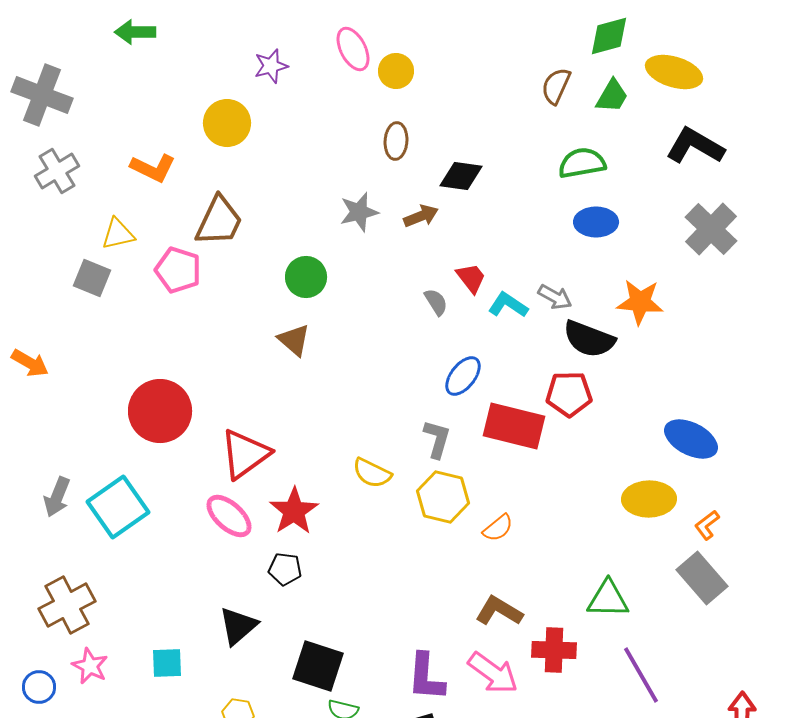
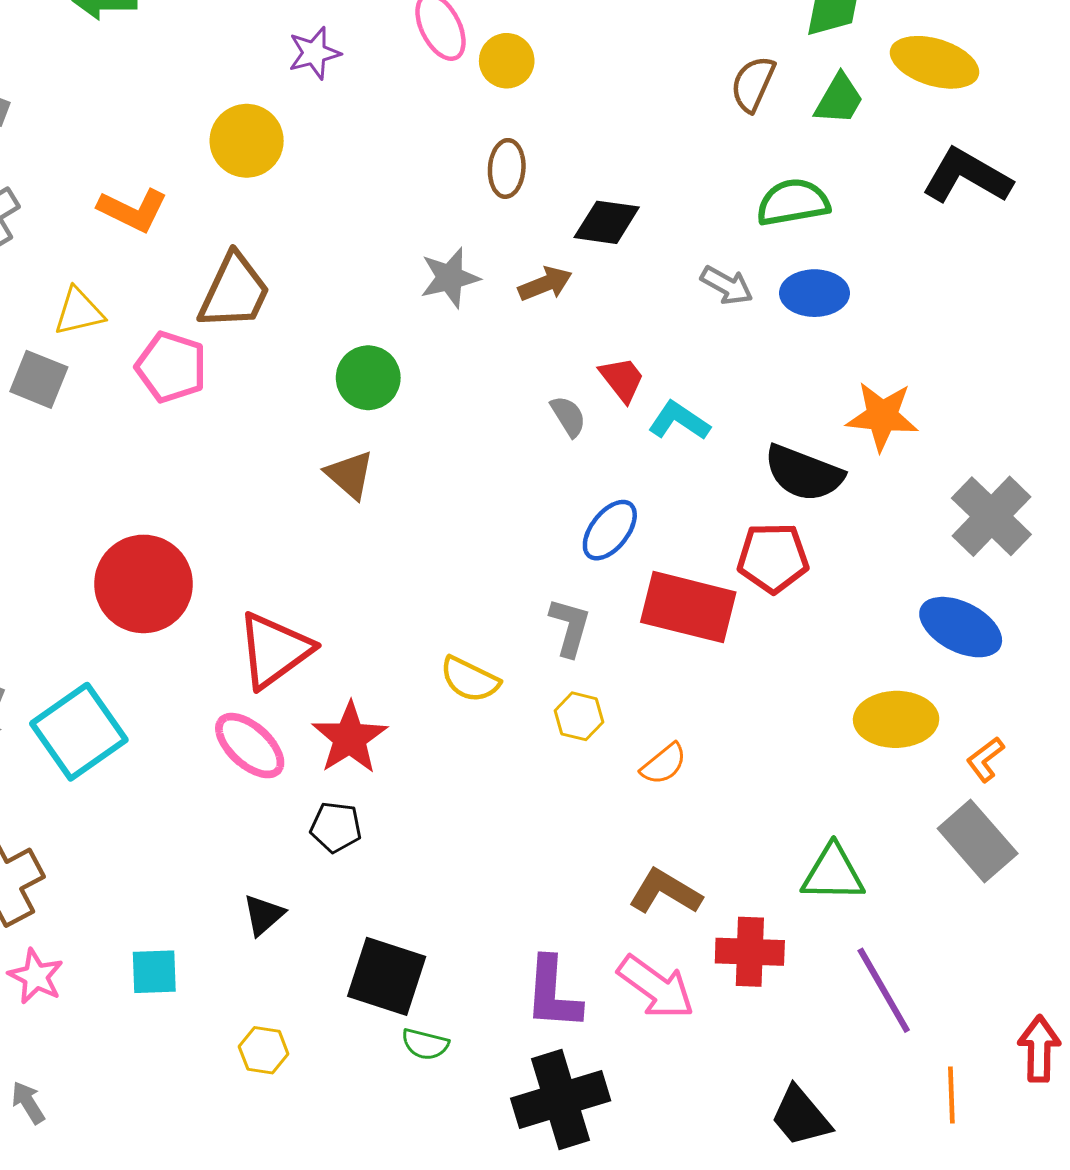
gray cross: (711, 229) -> (991, 516), moved
gray arrow: (555, 297) -> (727, 285), moved
yellow hexagon: (443, 497) -> (579, 716), size x0.6
black triangle: (238, 626) -> (264, 915), size x0.7

